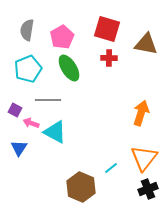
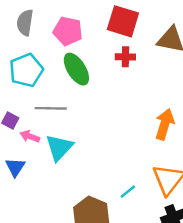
pink pentagon: (62, 37) -> (68, 31), turned -30
cyan triangle: (55, 132) -> (59, 147), turned 45

